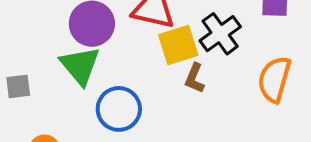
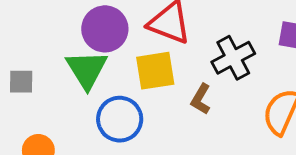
yellow square: (178, 45) -> (155, 71), moved

